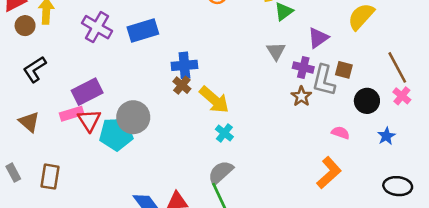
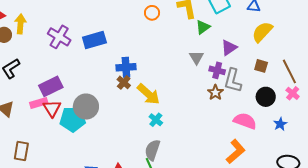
brown square: (344, 70) -> (261, 66), moved
pink semicircle: (340, 133) -> (245, 121), size x1.6
gray semicircle: (221, 172) -> (152, 150), turned -30

